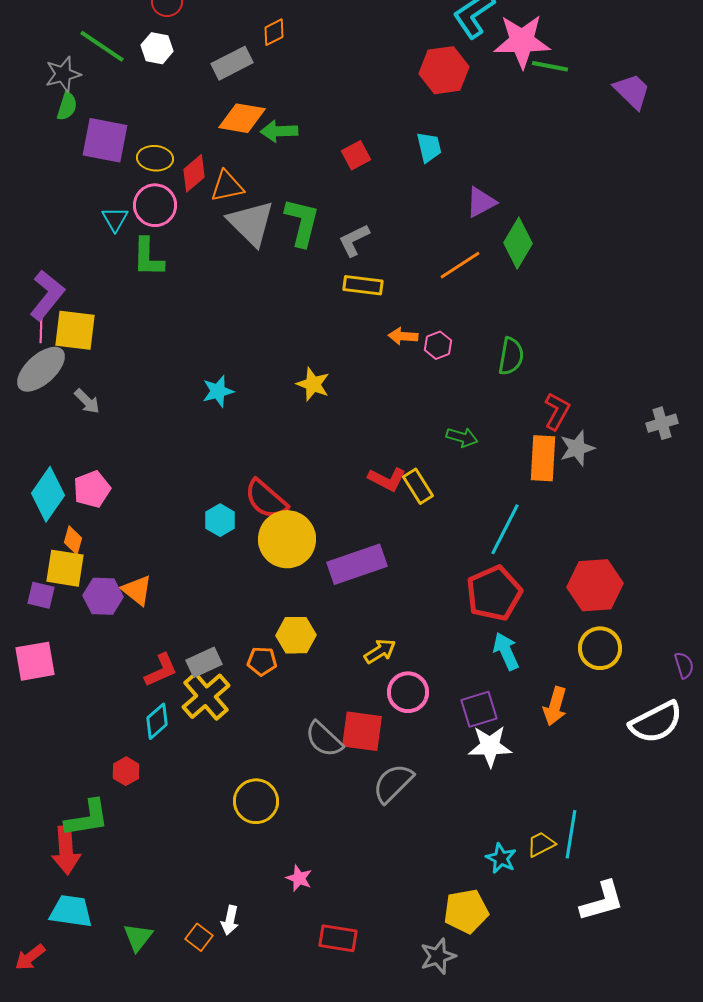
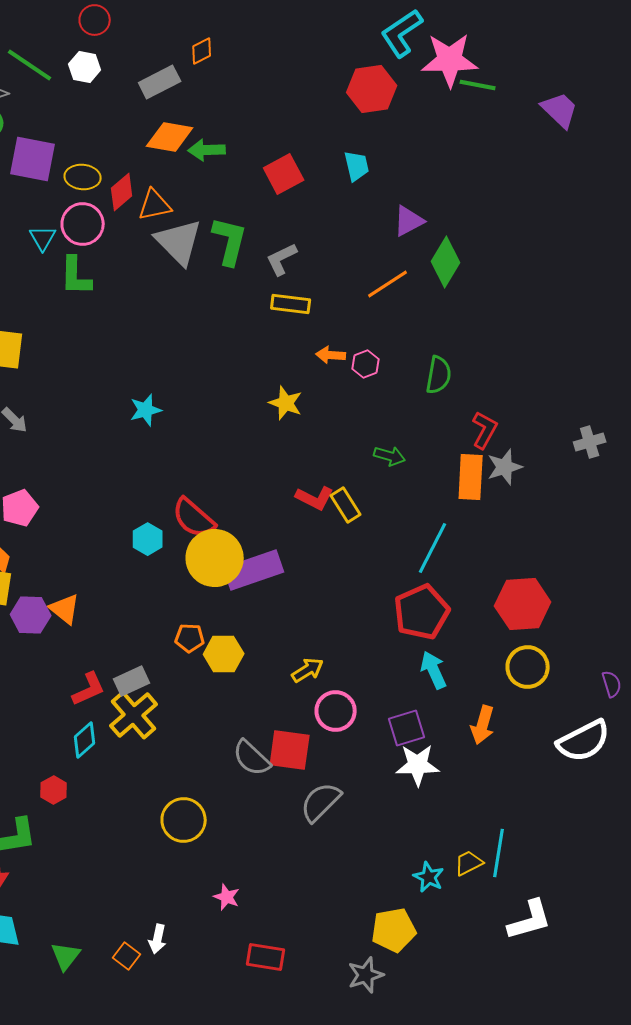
red square: (356, 155) -> (284, 174), size x1.4
yellow star: (313, 384) -> (286, 403), moved
purple rectangle: (357, 564) -> (254, 570), moved
orange pentagon: (262, 661) -> (190, 638), moved

